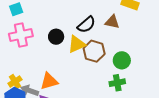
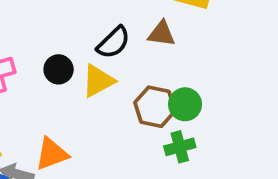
brown hexagon: (94, 51) -> (155, 107), moved

